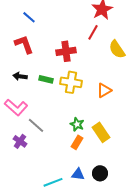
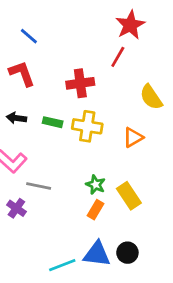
yellow semicircle: (117, 49) -> (151, 97), moved
gray line: (36, 125) -> (39, 186), turned -30
blue triangle: (78, 174) -> (97, 254), size x1.5

